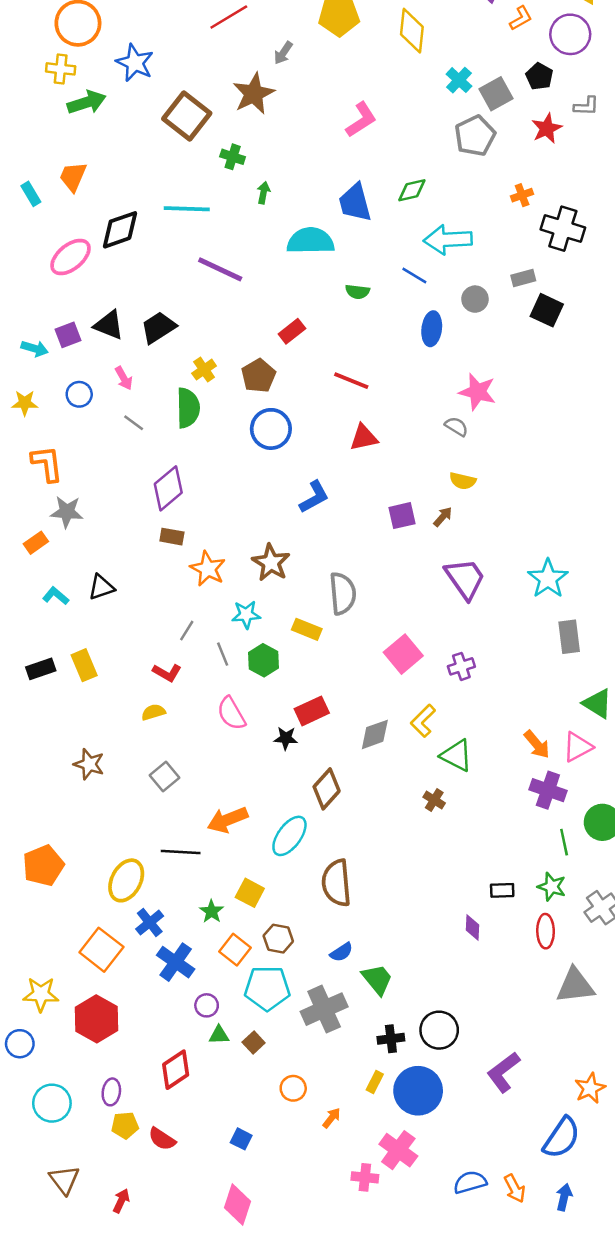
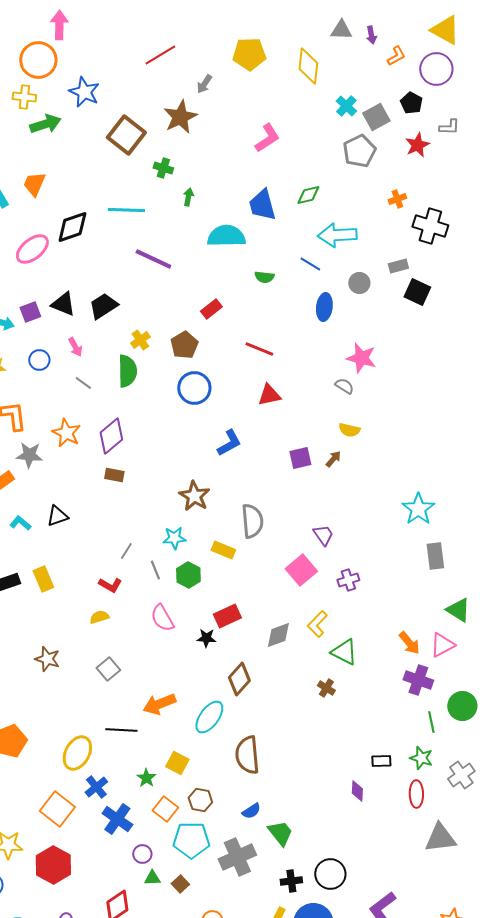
orange star: (208, 569) -> (66, 433), moved
purple trapezoid: (465, 579) -> (323, 535), moved, size x0.6

